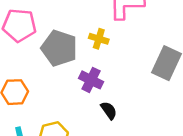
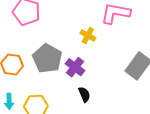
gray pentagon: (59, 48) -> (47, 58), moved

